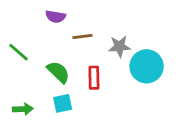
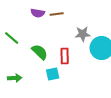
brown line: (83, 36) -> (57, 14), moved
cyan square: (63, 103) -> (53, 74), moved

